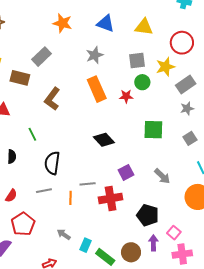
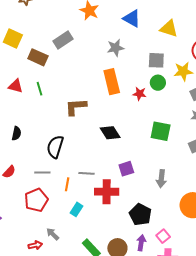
brown L-shape: (52, 99) -> (76, 107), moved, turned 40
green line: (32, 134) -> (40, 89), moved
gray arrow: (162, 176) -> (161, 179), turned 42
red pentagon: (23, 224) -> (36, 200), moved
gray arrow: (64, 234) -> (53, 234), moved
cyan rectangle: (85, 245) -> (76, 209), moved

